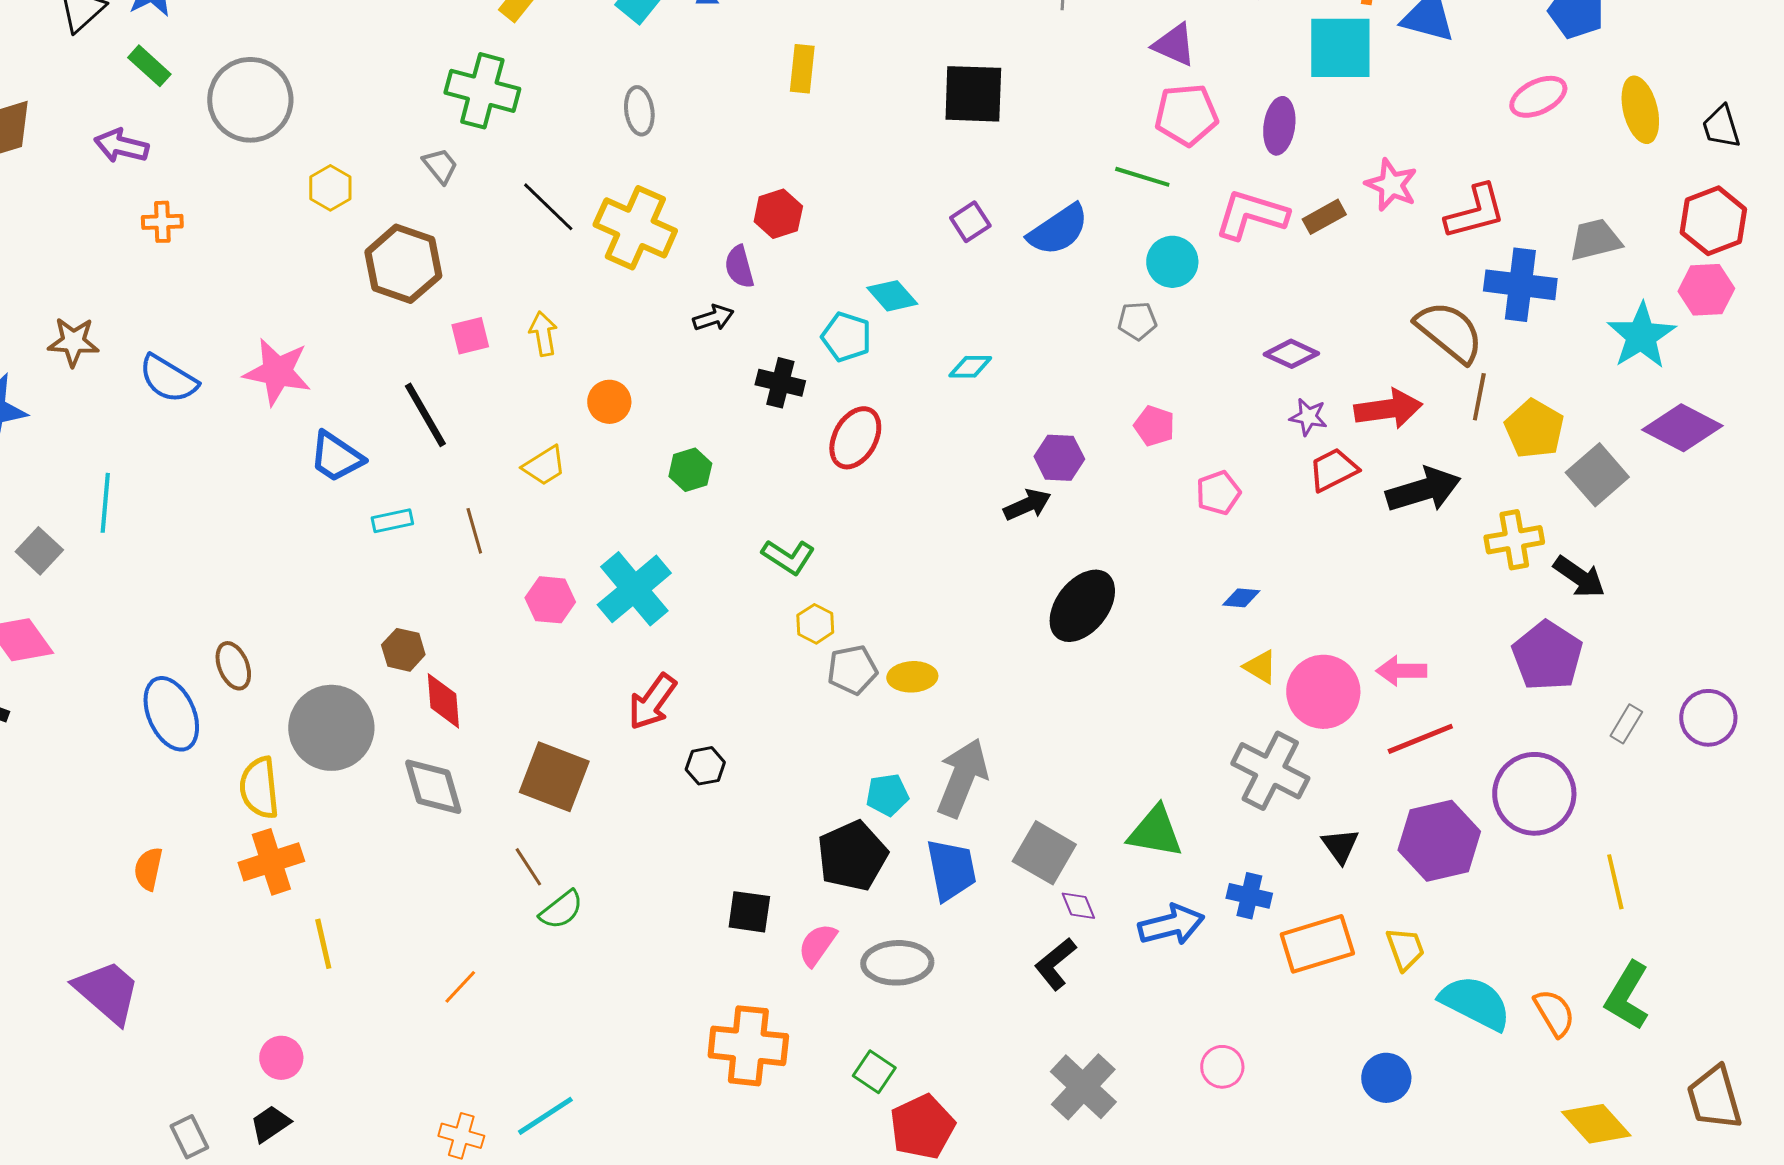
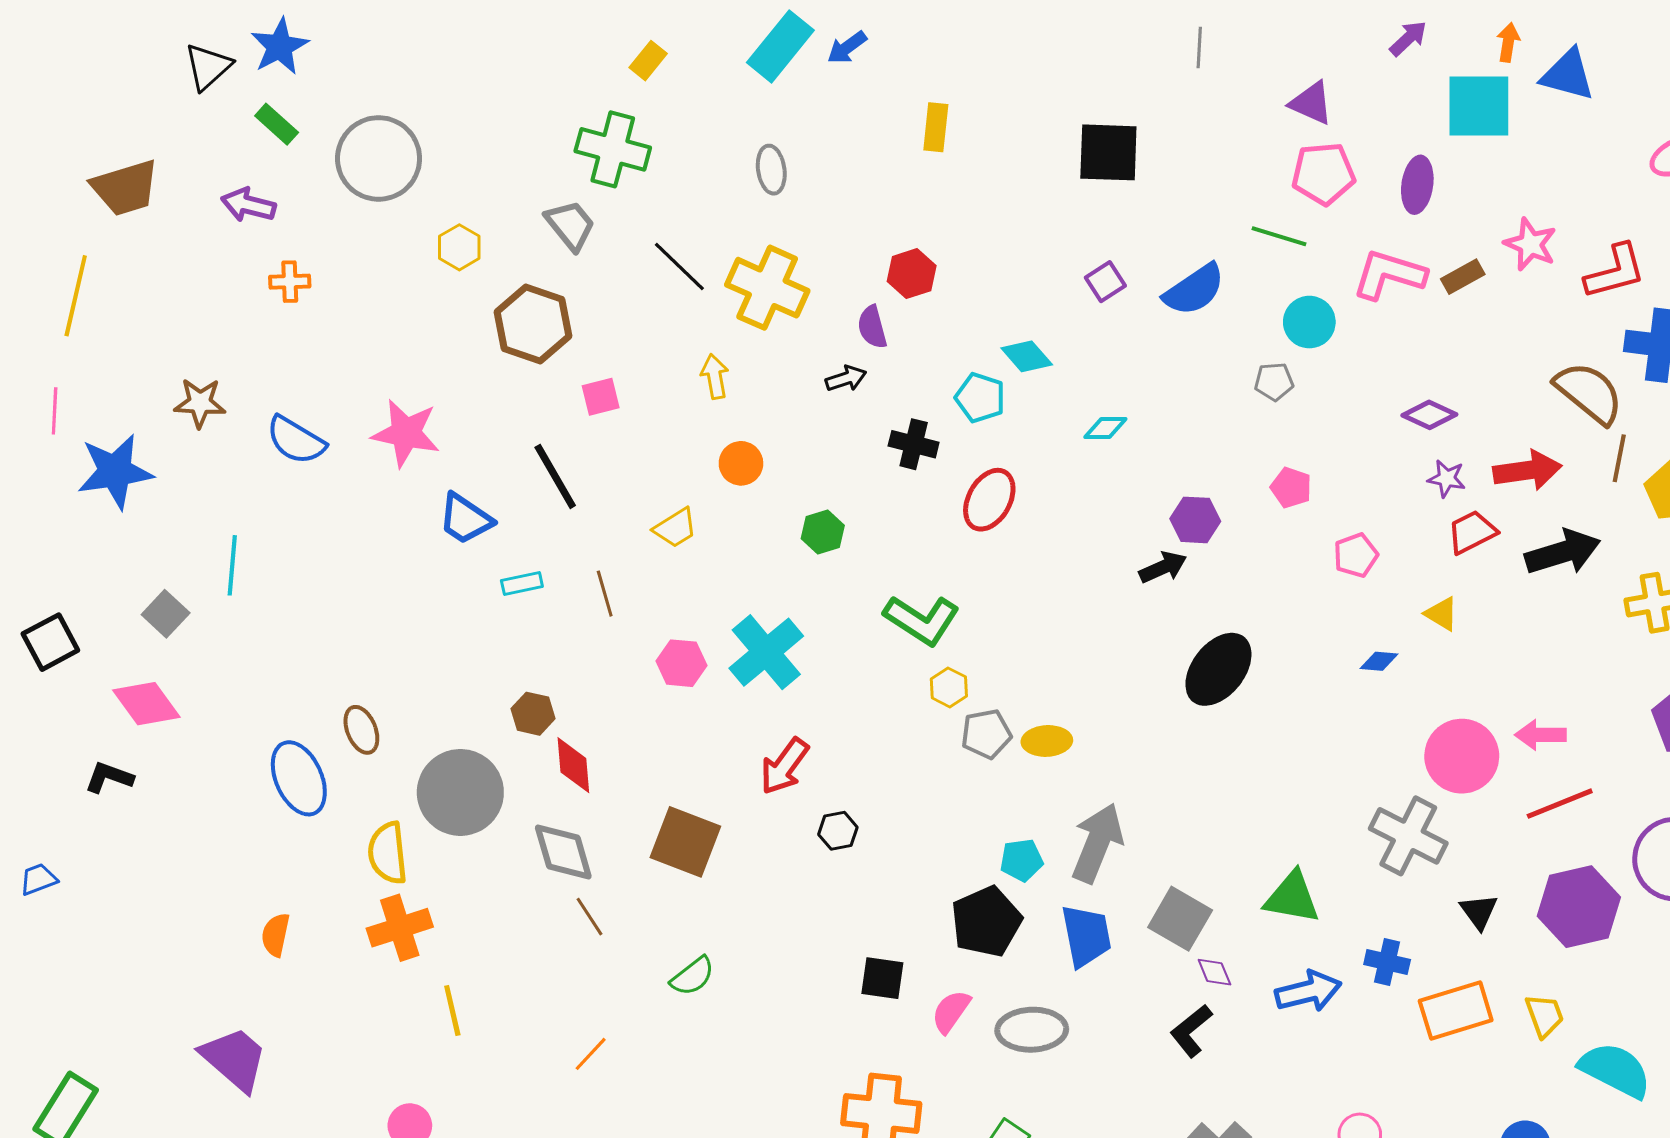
gray trapezoid: (440, 166) -> (570, 225), size x1.4
yellow arrow: (543, 334) -> (715, 377), moved
green L-shape: (788, 557) -> (922, 620), size x1.4
yellow triangle: (1260, 667) -> (1442, 614), moved
brown line: (528, 867) -> (590, 917), moved

